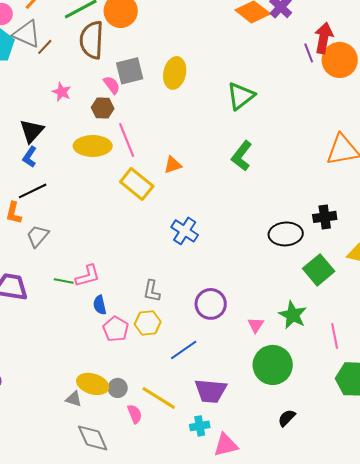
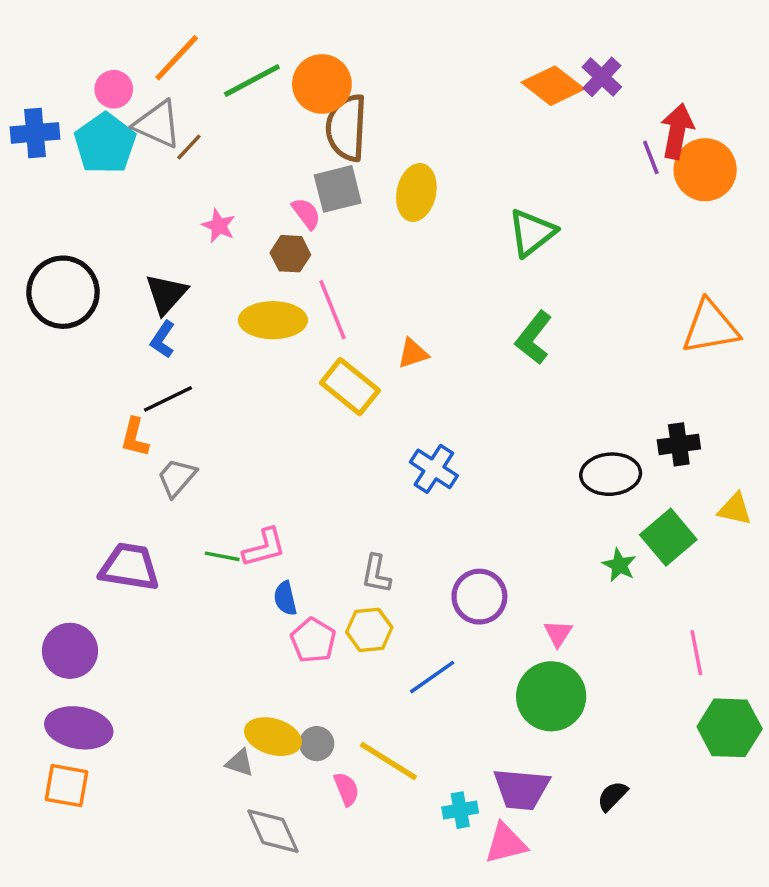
brown semicircle: (92, 40) -> (346, 128), moved
green star: (293, 315) -> (619, 565), moved, size x0.7
green circle: (273, 365) -> (551, 696), moved
purple trapezoid: (211, 391) -> (521, 789), moved

